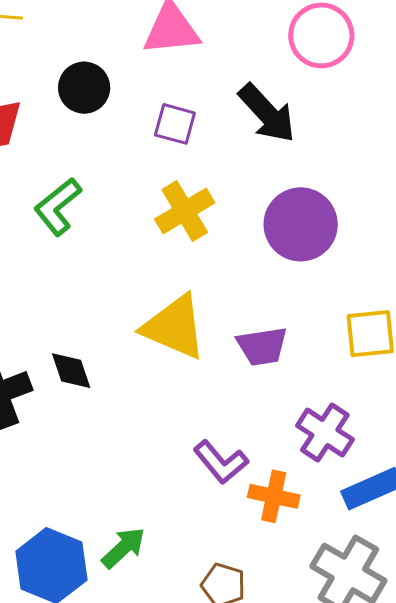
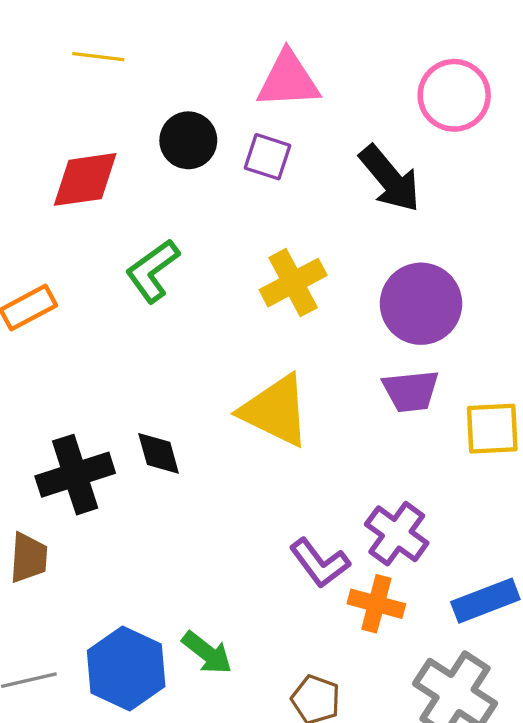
purple square: (175, 124) -> (267, 157), moved
purple trapezoid: (262, 346) -> (411, 391), moved
purple cross: (325, 432) -> (397, 534), moved
green arrow: (123, 548) -> (207, 653), turned 78

